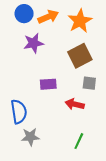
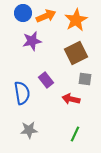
purple rectangle: (48, 84) -> (46, 80), turned 56
blue semicircle: (19, 112) -> (22, 93), moved

